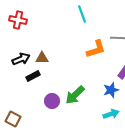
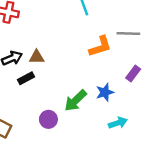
blue star: (111, 90) -> (105, 92), moved
purple circle: (52, 101) -> (48, 119), moved

